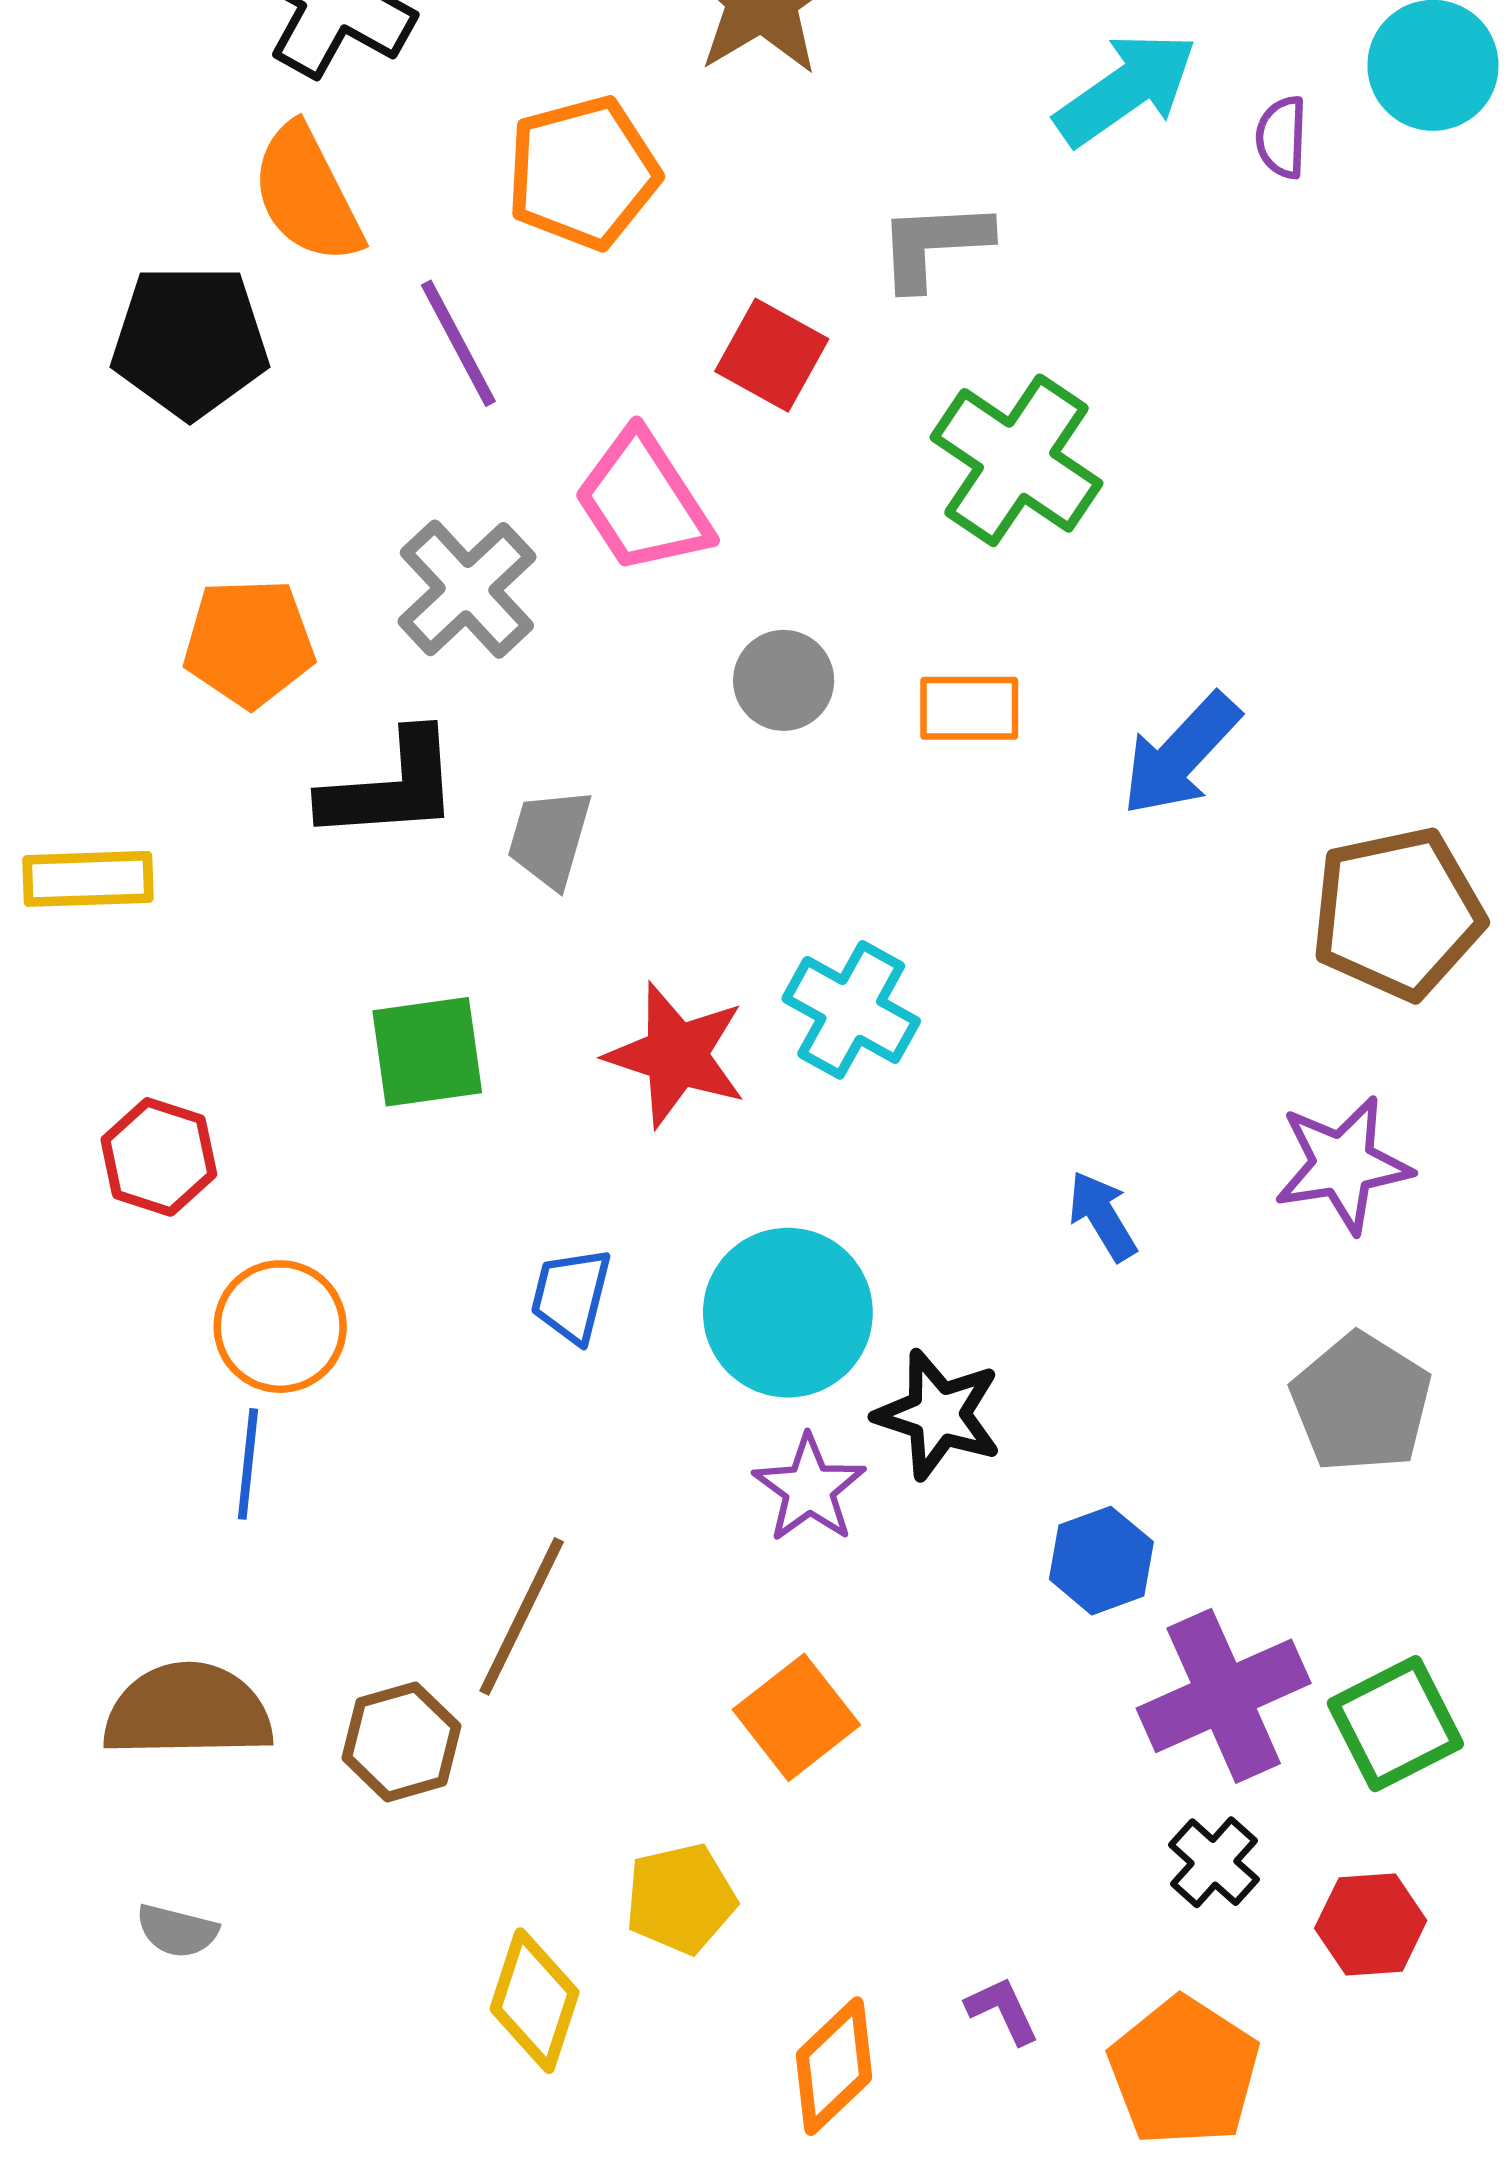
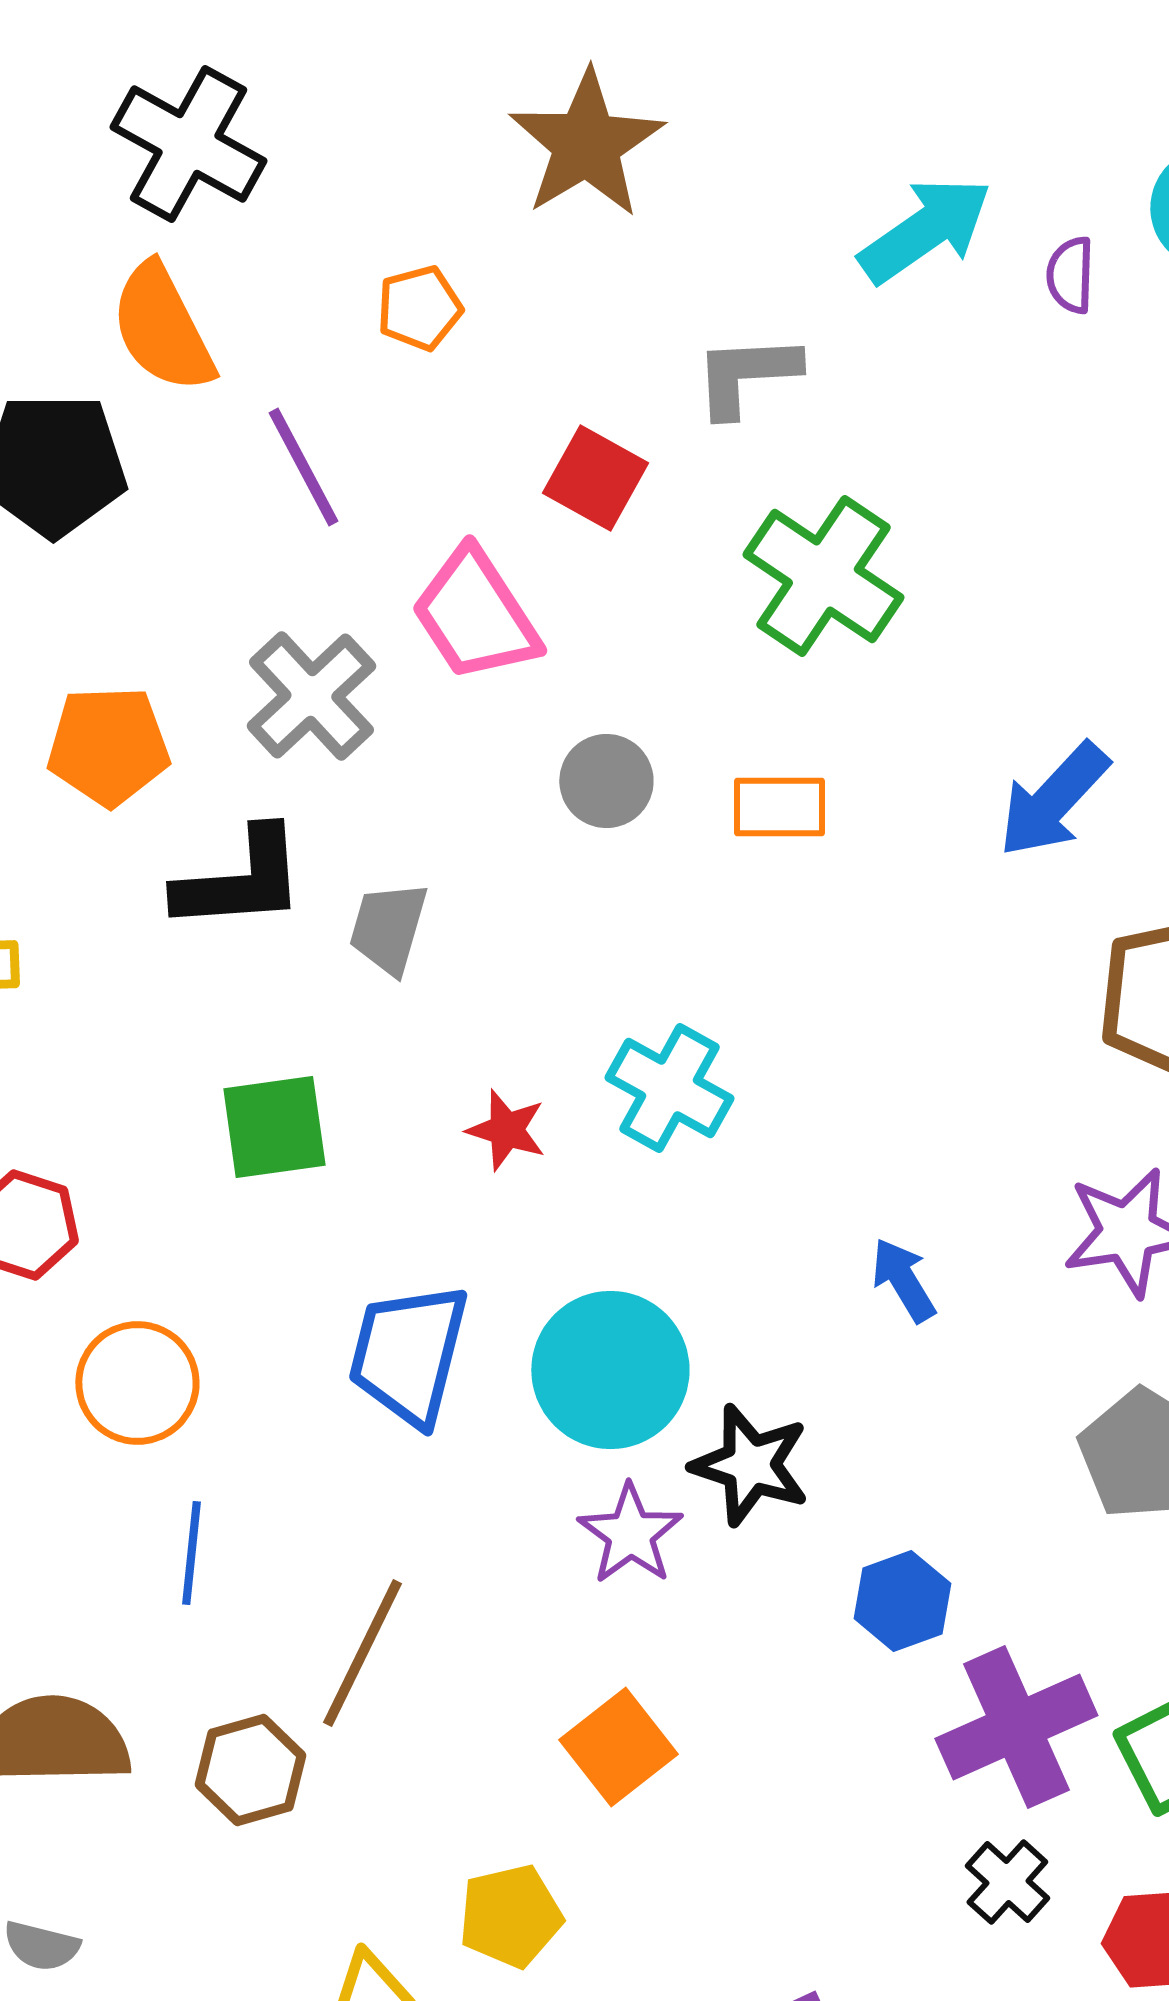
orange pentagon: (583, 173) -> (419, 308), size x0.6
blue arrow: (1181, 754) -> (1053, 800), moved
red star: (676, 1055) -> (506, 1130), size x0.6
blue trapezoid: (571, 1295) -> (408, 1354), size x1.6
blue line: (248, 1464) -> (191, 1553), moved

